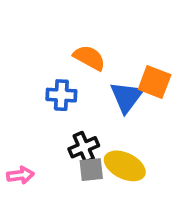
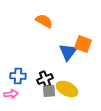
orange semicircle: (89, 58) -> (44, 21), moved
blue cross: (61, 95) -> (18, 76), moved

